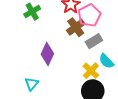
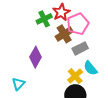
green cross: (32, 12) -> (44, 19), moved

